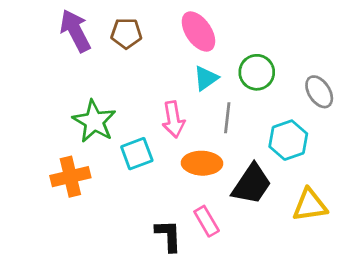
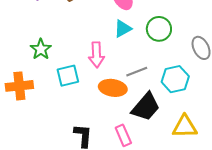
gray line: (227, 118) -> (137, 72), moved, turned 55
green star: (94, 121) -> (41, 49), size x0.7
pink rectangle: (207, 221) -> (123, 135), moved

